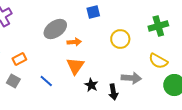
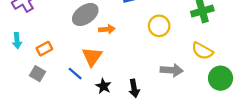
orange triangle: (75, 66) -> (92, 57), moved
black star: (91, 85) -> (103, 86), moved
black arrow: (113, 92) -> (134, 88), moved

